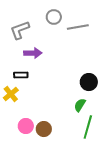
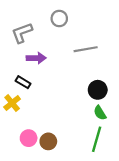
gray line: (78, 27) -> (86, 49), moved
black rectangle: (21, 75) -> (23, 82), turned 32
green semicircle: (80, 105) -> (100, 113), moved, turned -64

